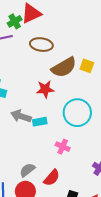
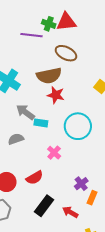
green cross: (15, 21) -> (49, 24), turned 32
brown semicircle: (64, 67) -> (49, 76), moved
gray semicircle: (27, 170) -> (16, 139), moved

